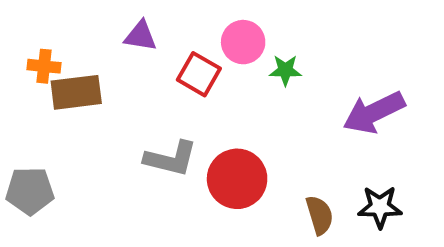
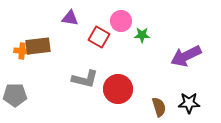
orange cross: (44, 66) -> (22, 51), moved

